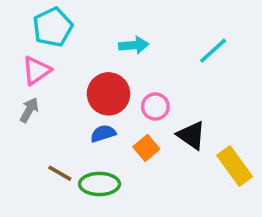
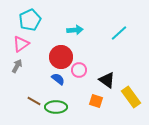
pink circle: (155, 106) -> (79, 70), moved
blue semicircle: (103, 134) -> (58, 79), turned 56
orange square: (146, 148) -> (96, 101), moved, turned -32

